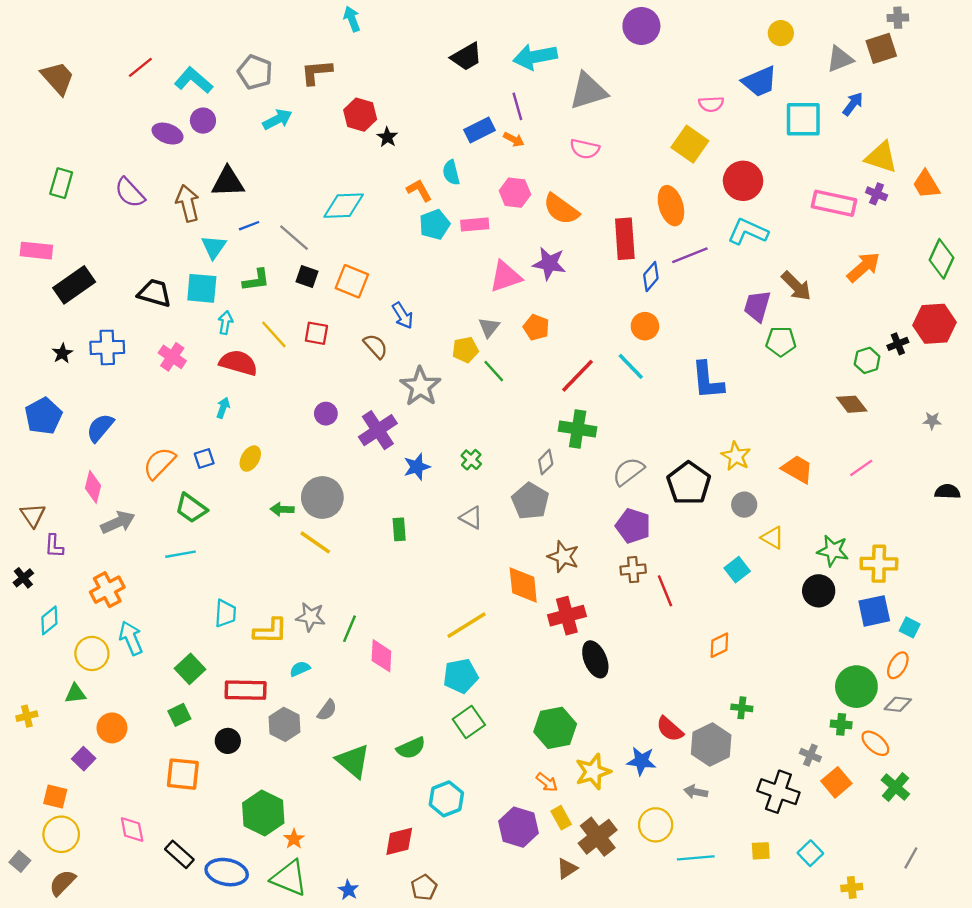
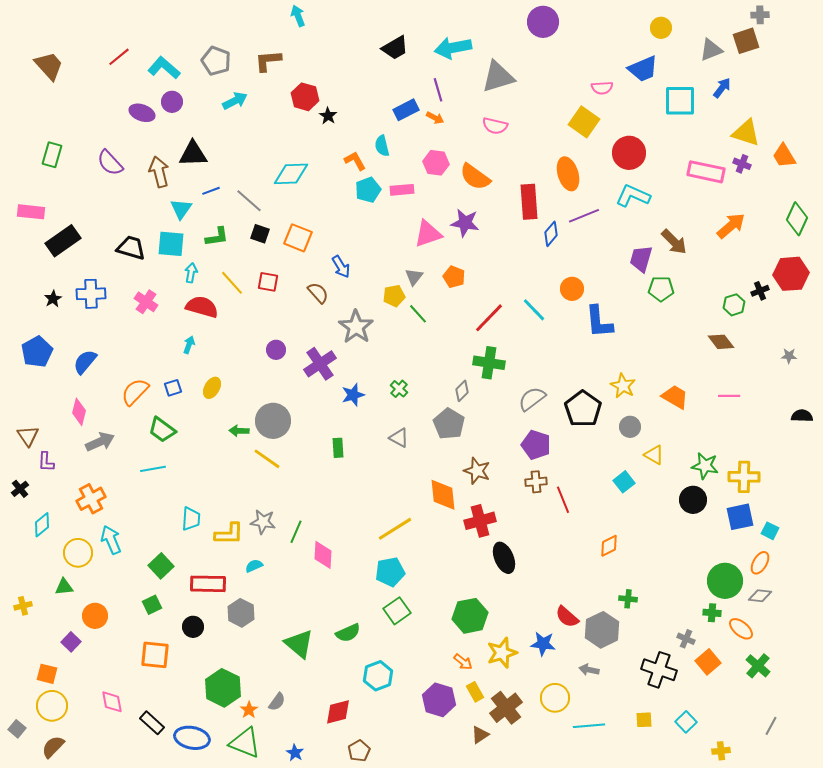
orange circle: (645, 326) -> (572, 289), moved
pink line: (861, 468) -> (729, 396), turned 35
gray semicircle: (327, 710) -> (277, 702), moved

